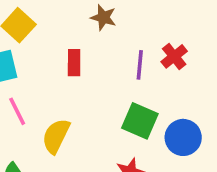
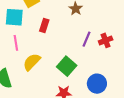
red rectangle: (74, 63) -> (44, 26), moved
green square: (140, 121) -> (67, 66), moved

